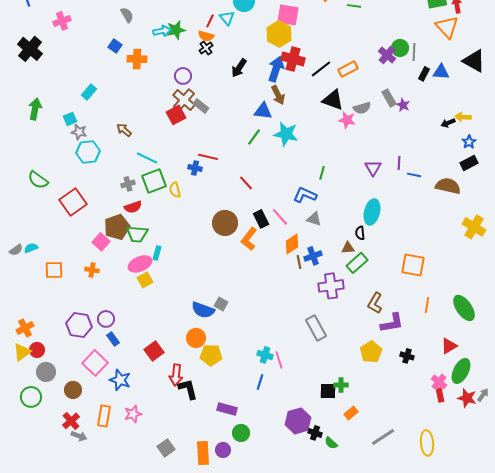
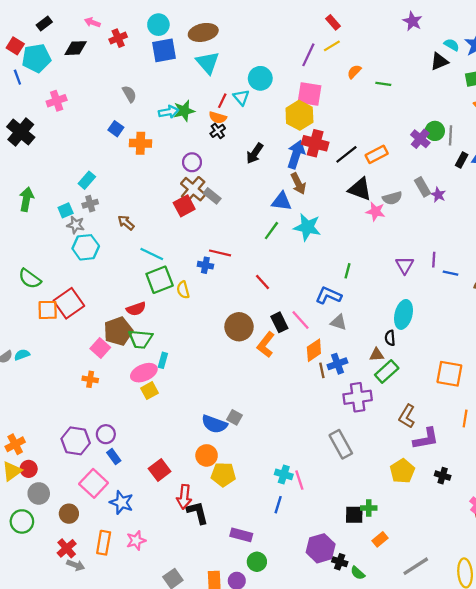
gray cross: (128, 184) -> (90, 204), moved
orange square: (54, 270) -> (48, 310), moved

